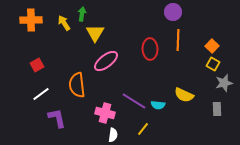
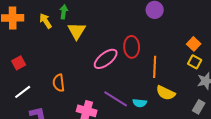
orange line: (178, 40) -> (155, 67), moved
pink ellipse: (106, 61) -> (106, 59), moved
orange semicircle: (77, 85) -> (59, 83), size x0.7
gray rectangle: (217, 109) -> (199, 107), turned 32

